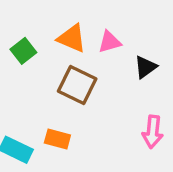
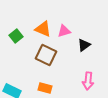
orange rectangle: (57, 139) -> (45, 88), moved

